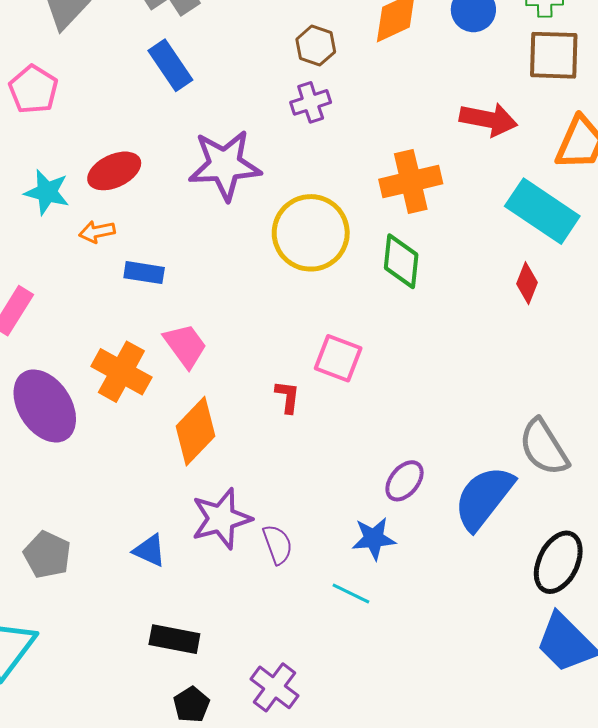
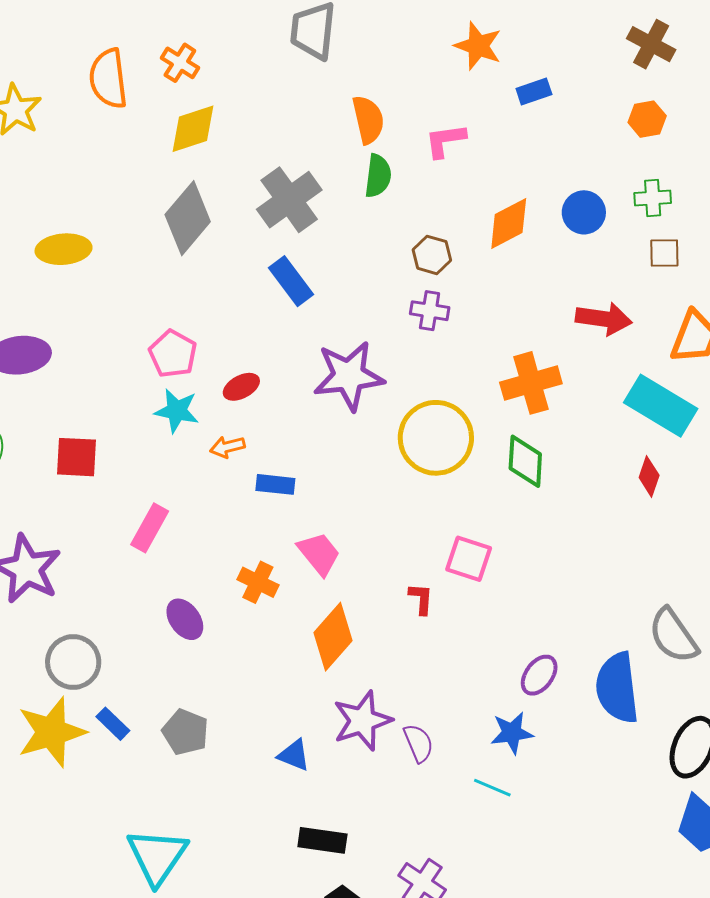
brown square: (554, 55) -> (664, 253), size x0.6
pink pentagon: (33, 89) -> (173, 354), moved
purple cross: (311, 102) -> (430, 311), turned 30
red ellipse: (114, 171) -> (241, 387), size x0.7
orange cross: (121, 372) -> (258, 582), size x0.7
purple ellipse: (45, 406) -> (185, 619), size x0.6
blue semicircle: (484, 498) -> (617, 688), turned -42
gray pentagon: (47, 555) -> (185, 732), moved

